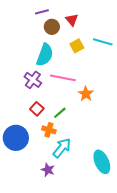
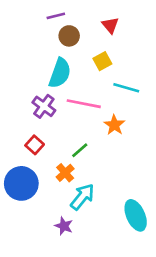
red triangle: (72, 20) -> (110, 25), moved
cyan line: (103, 42) -> (126, 88), moved
red square: (37, 109) -> (35, 145), moved
orange cross: (49, 130) -> (65, 173), turned 32

